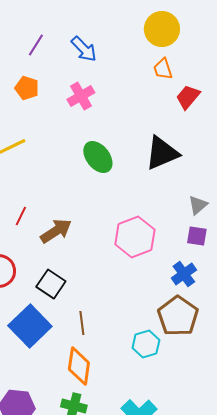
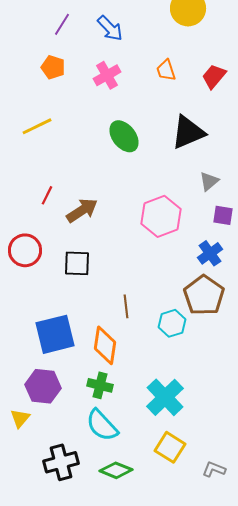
orange trapezoid: (163, 69) -> (166, 70), moved
gray triangle: (198, 205) -> (209, 181), moved
black square: (51, 284) -> (77, 263), turned -32
brown line: (82, 323) -> (126, 306), moved
blue square: (30, 326) -> (55, 334), moved, turned 30

